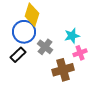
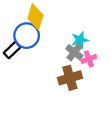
gray cross: (45, 47) -> (74, 52), moved
black rectangle: (18, 55) -> (12, 50), moved

